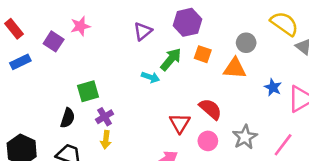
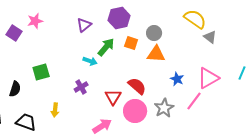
gray circle: (246, 43) -> (154, 33), moved
blue star: (273, 87) -> (177, 79), moved
purple cross: (105, 117) -> (81, 87), moved
black semicircle: (68, 118) -> (15, 89), moved
pink circle: (208, 141) -> (135, 111), size x1.5
pink line: (283, 145) -> (194, 101), moved

